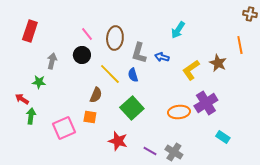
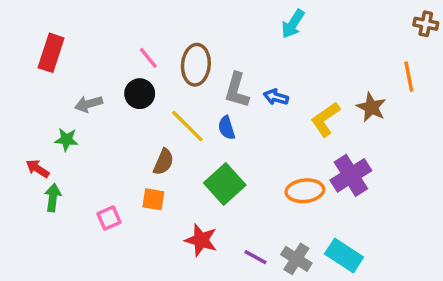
cyan arrow: (178, 30) -> (293, 24), moved
gray arrow: (52, 61) -> (89, 104), turned -119
pink square: (64, 128) -> (109, 218), size x0.6
cyan rectangle: (223, 137) -> (344, 255), moved, size x1.5

